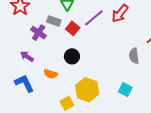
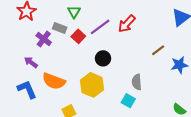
black circle: (72, 56) -> (103, 58), moved
gray semicircle: (134, 56) -> (137, 82), moved
orange semicircle: (51, 74) -> (54, 81), size x1.6
yellow hexagon: (87, 90) -> (92, 85), moved

